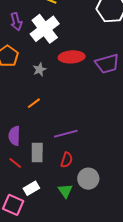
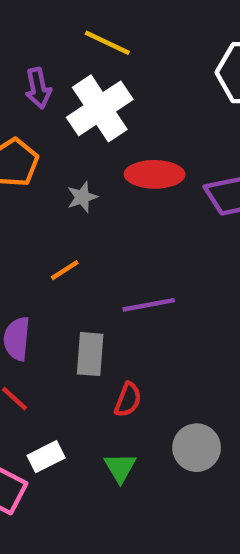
purple line: (66, 134) -> (149, 305), moved
gray rectangle: (37, 153) -> (90, 354), moved
gray circle: (88, 179) -> (197, 448), moved

